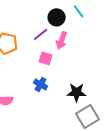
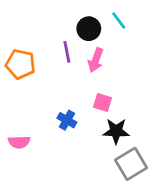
purple line: (41, 34) -> (67, 52), turned -63
pink square: (46, 58) -> (102, 102), moved

